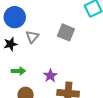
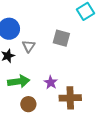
green arrow: (18, 71) -> (19, 81), size x1.5

